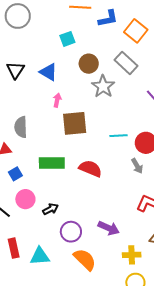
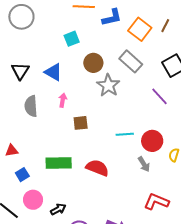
brown square: (75, 123) -> (81, 123), size x0.6
gray semicircle: (21, 127) -> (31, 106), moved

